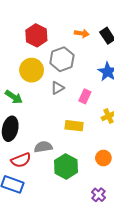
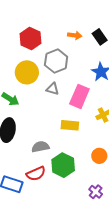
gray triangle: (57, 88) -> (53, 89), turned 48
pink rectangle: (85, 96) -> (79, 96), size x1.6
red semicircle: (21, 160) -> (36, 174), moved

